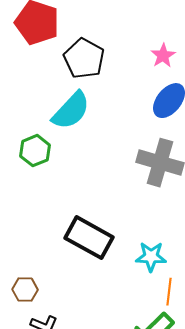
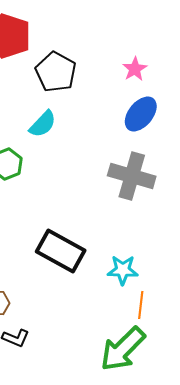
cyan semicircle: (71, 111) -> (43, 124), size x0.7

